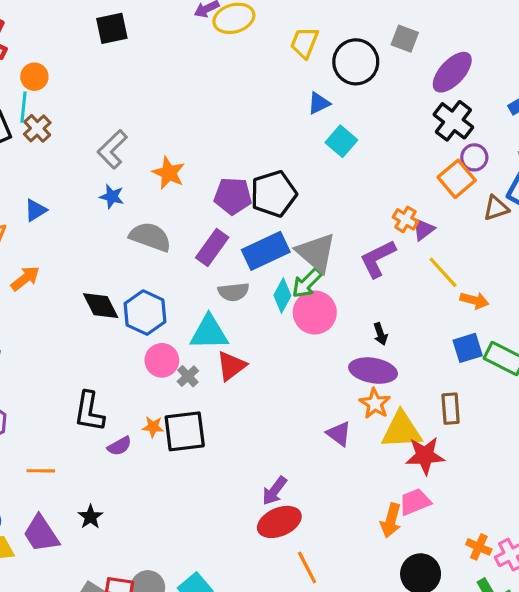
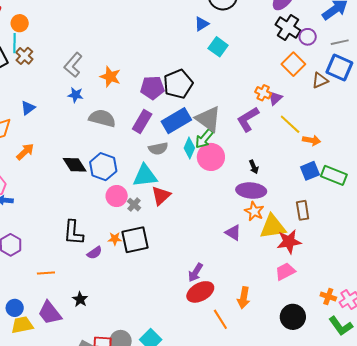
purple circle: (474, 157) -> (308, 37), moved
orange arrow: (391, 520) -> (244, 298), moved

